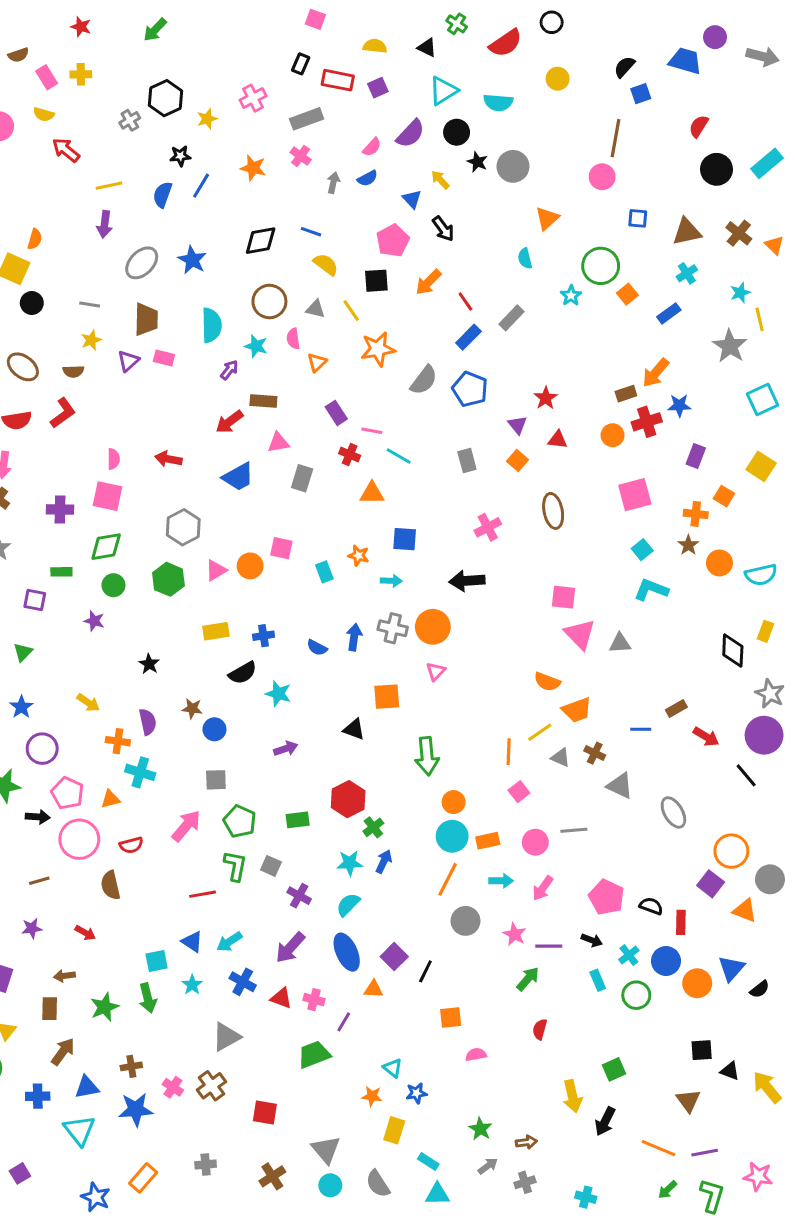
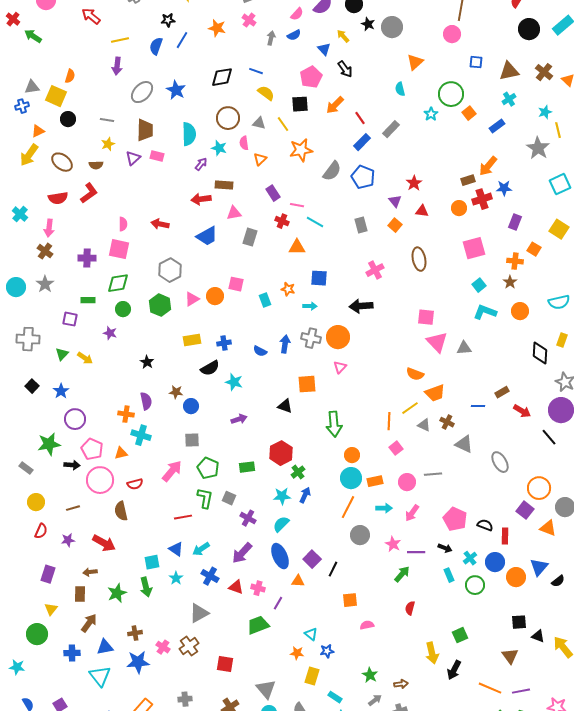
red arrow: (229, 422) -> (201, 199), turned 30
orange circle: (719, 563) -> (520, 311), moved
yellow arrow: (88, 703) -> (85, 358), moved
red arrow: (85, 933) -> (104, 543), size x1.6

